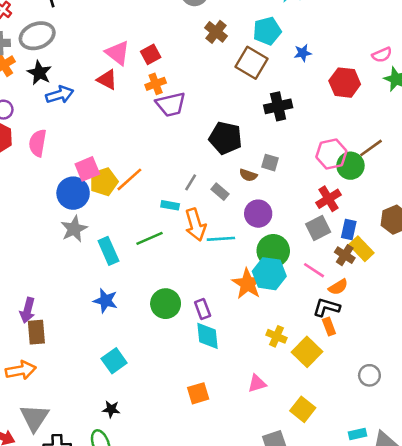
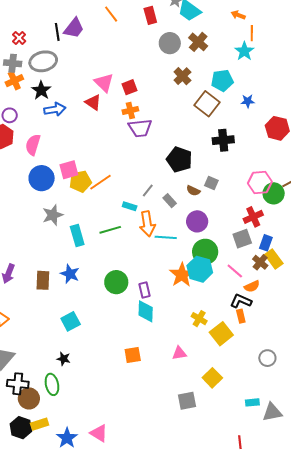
blue circle: (73, 193) -> (42, 178), moved
brown rectangle: (36, 332) -> (43, 280), moved

